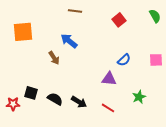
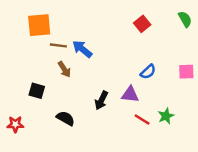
brown line: (75, 11) -> (58, 45), moved
orange square: (23, 32) -> (39, 25), moved
black square: (31, 93) -> (37, 91), moved
black arrow: (79, 102) -> (101, 100), moved, turned 84
red line: (108, 108) -> (142, 120), moved

